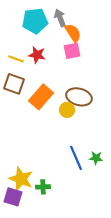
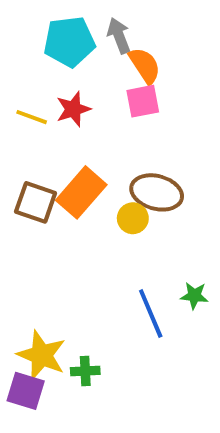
red star: (37, 55) -> (73, 109), turned -30
brown square: (14, 84) -> (36, 202), moved
green star: (96, 158) -> (194, 296), moved

